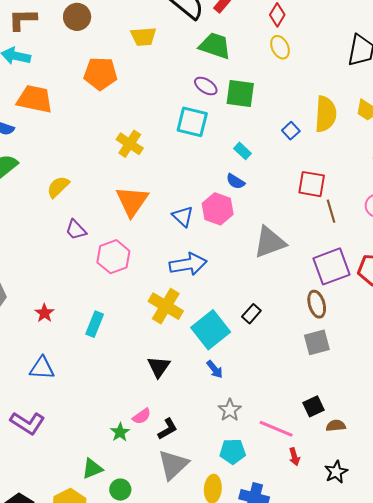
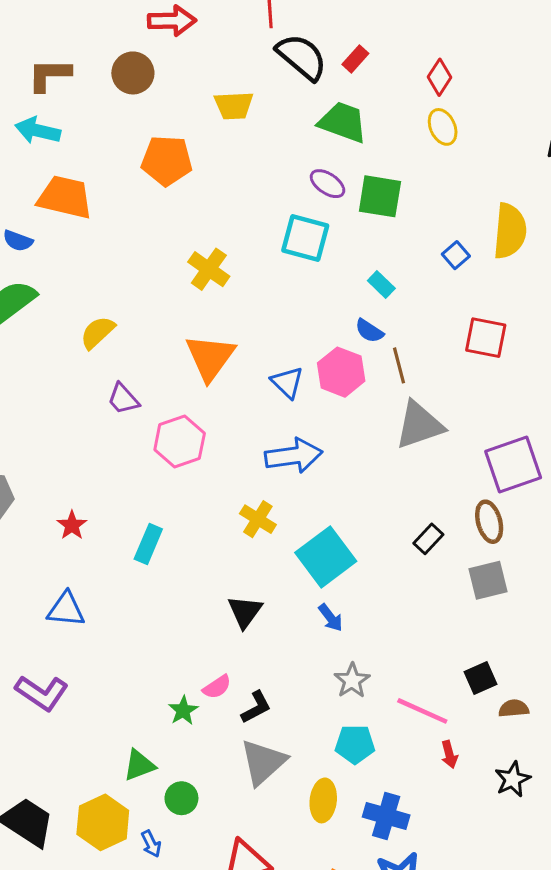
brown line: (331, 211) -> (399, 365), moved
yellow cross: (166, 306) -> (258, 519), size x0.7
black rectangle: (251, 314) -> (428, 539), moved

